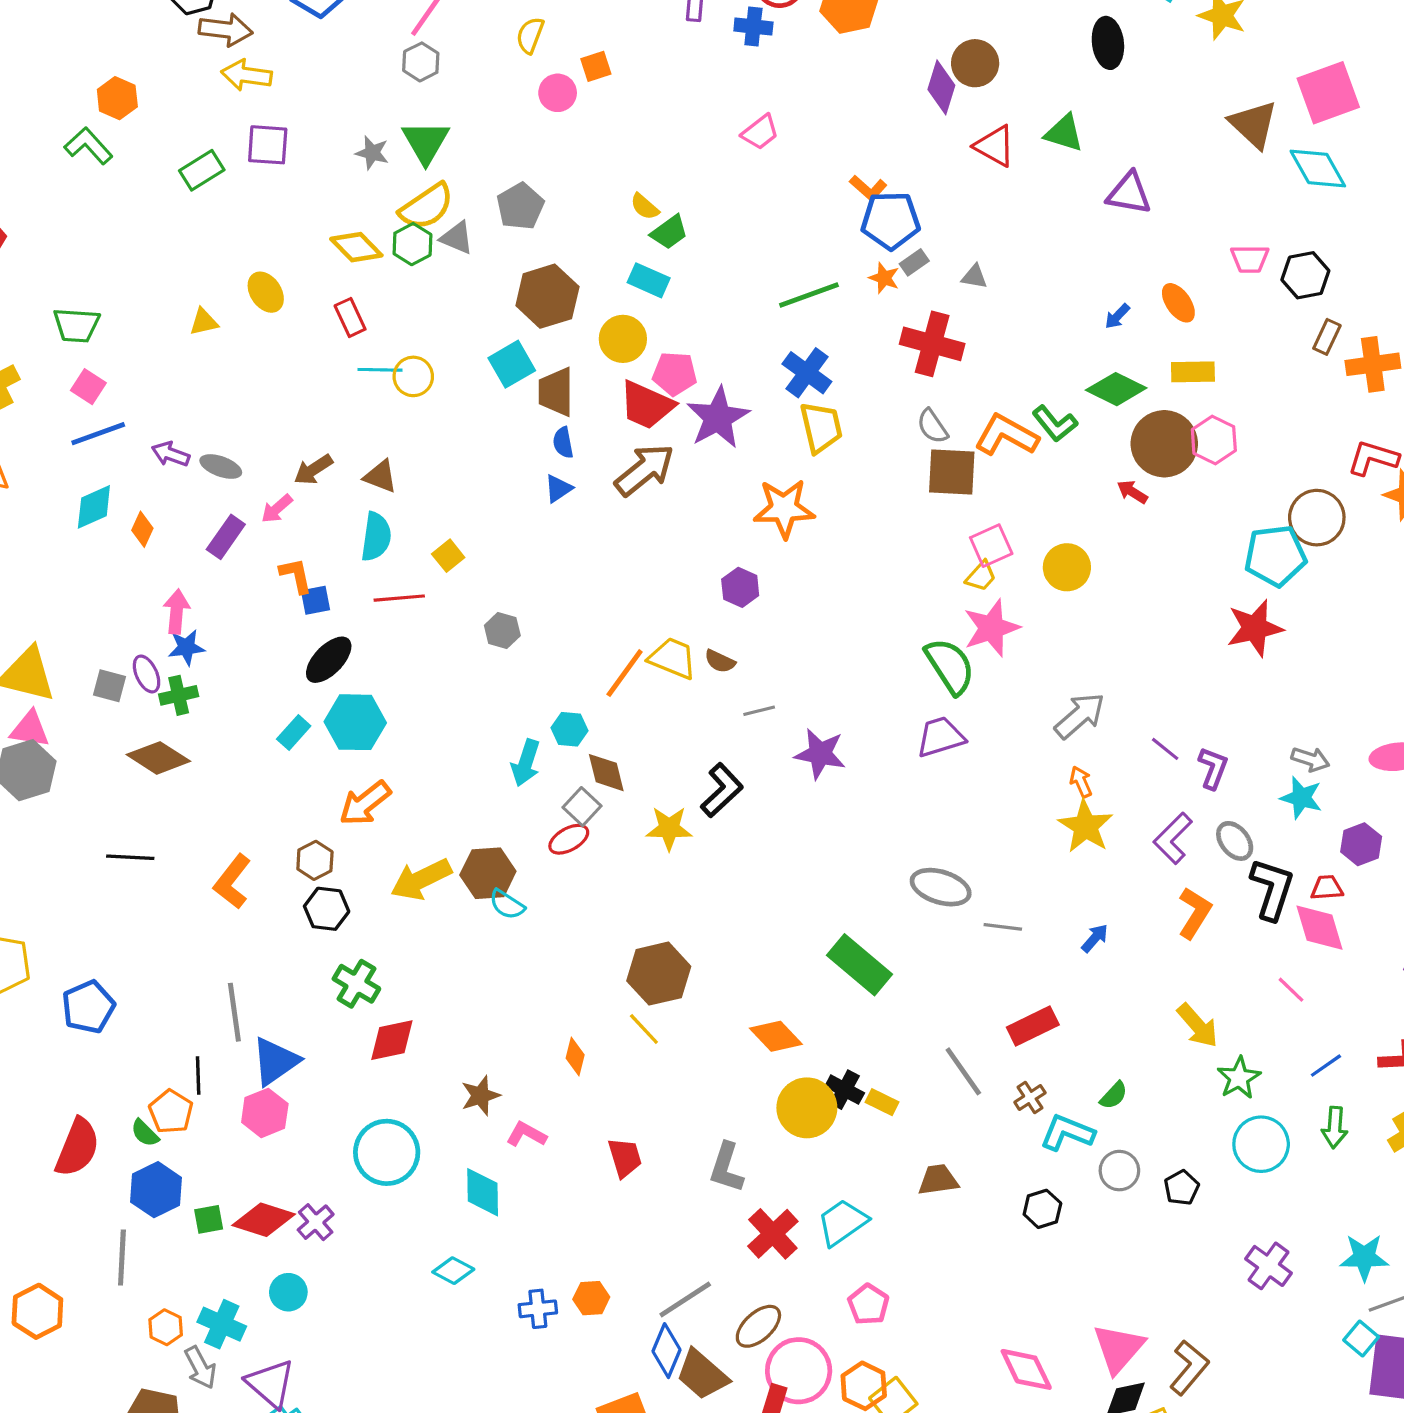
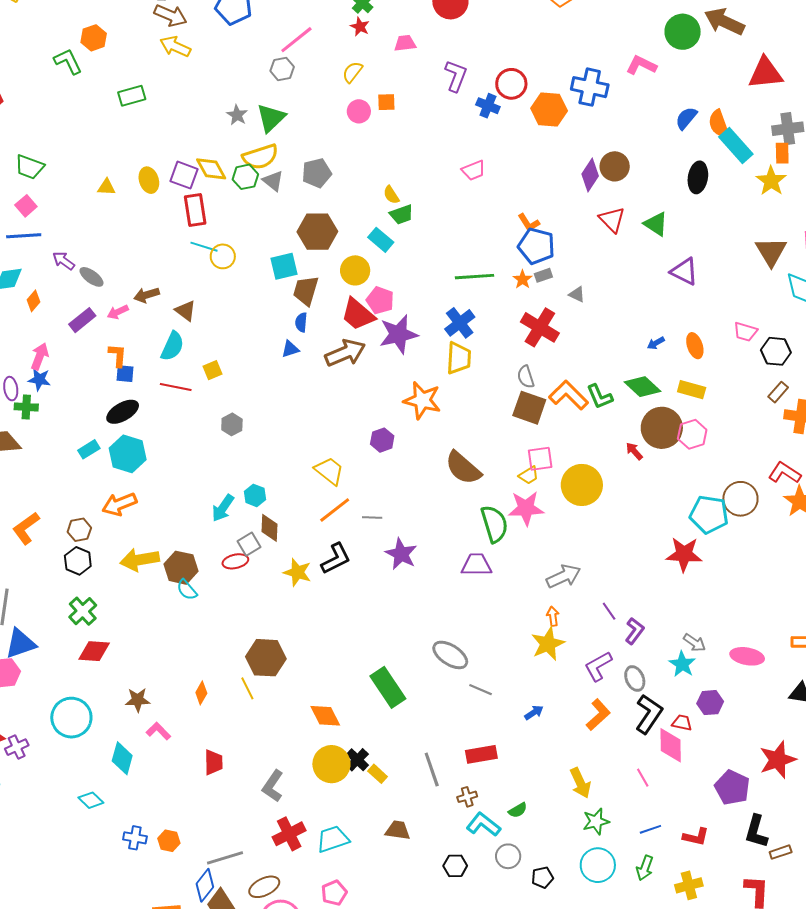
purple square: (268, 145) -> (184, 175), moved
red rectangle: (350, 317) -> (195, 210), size x1.4
yellow circle: (1067, 567) -> (582, 485), size x1.4
brown semicircle: (720, 661) -> (463, 468), moved, size x2.0
orange line: (625, 673) -> (335, 510), moved

